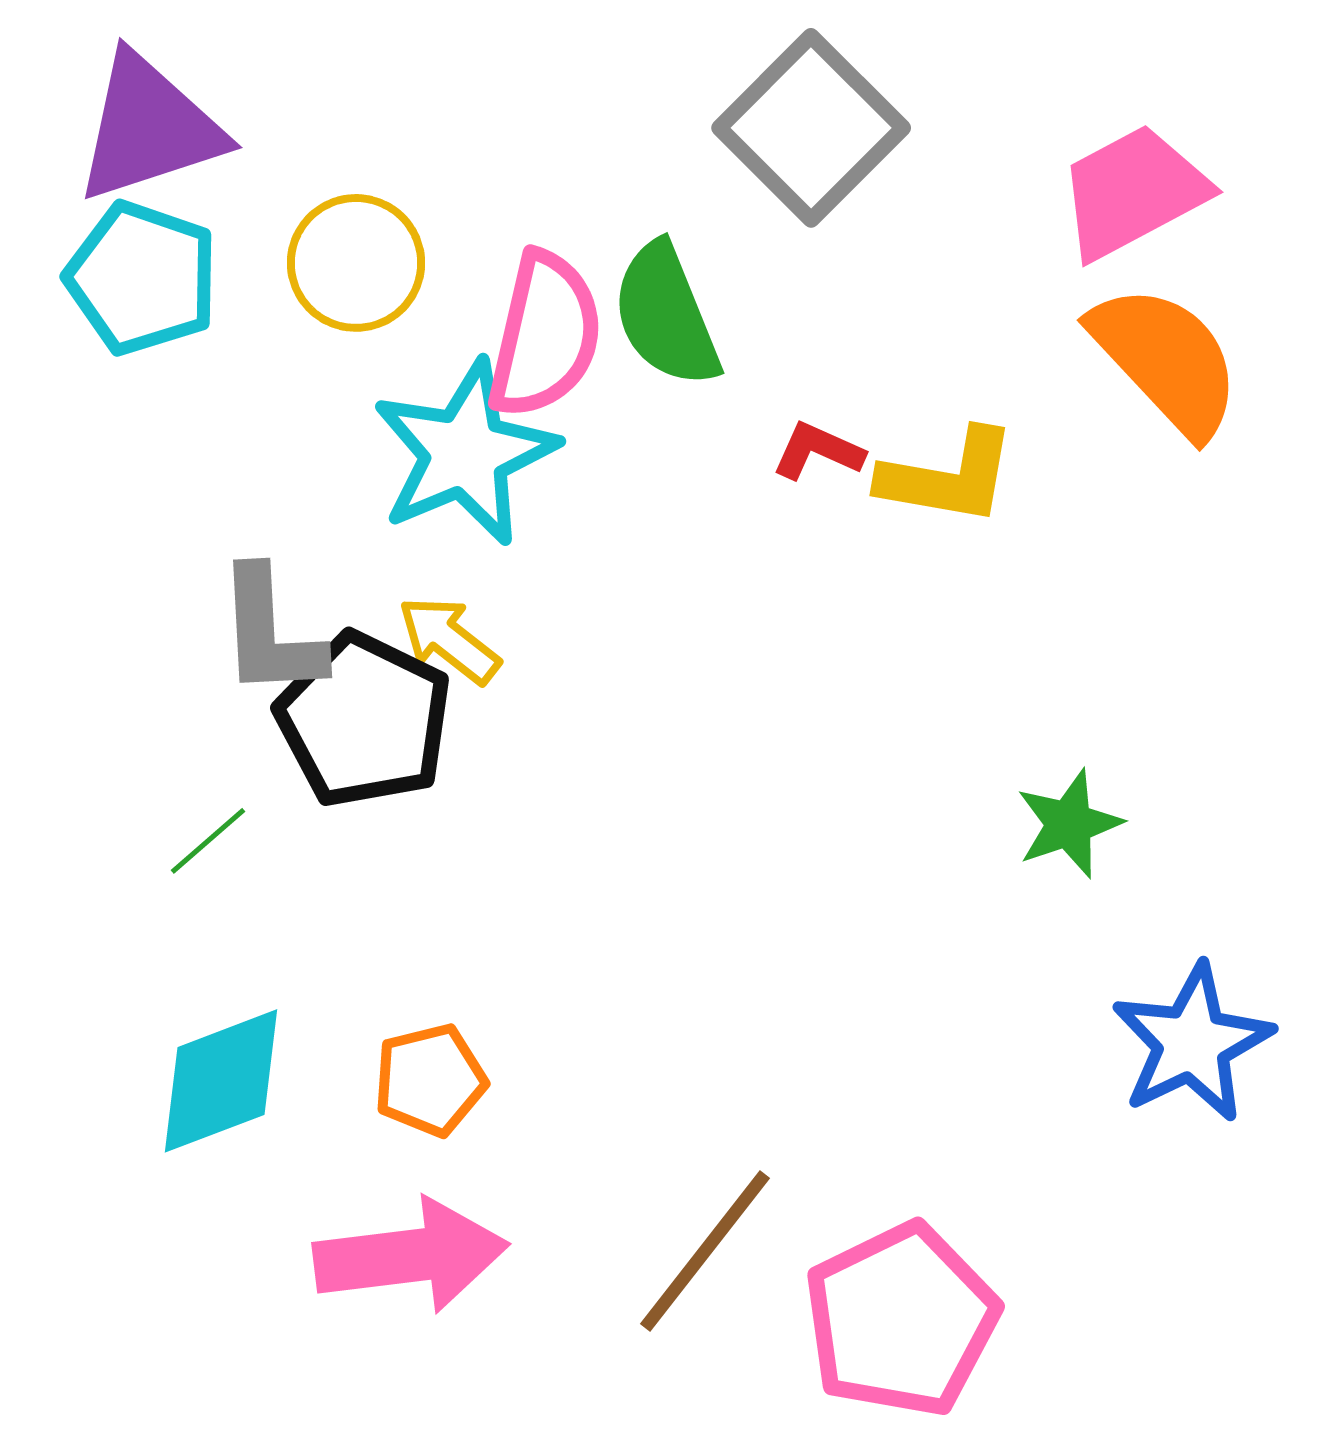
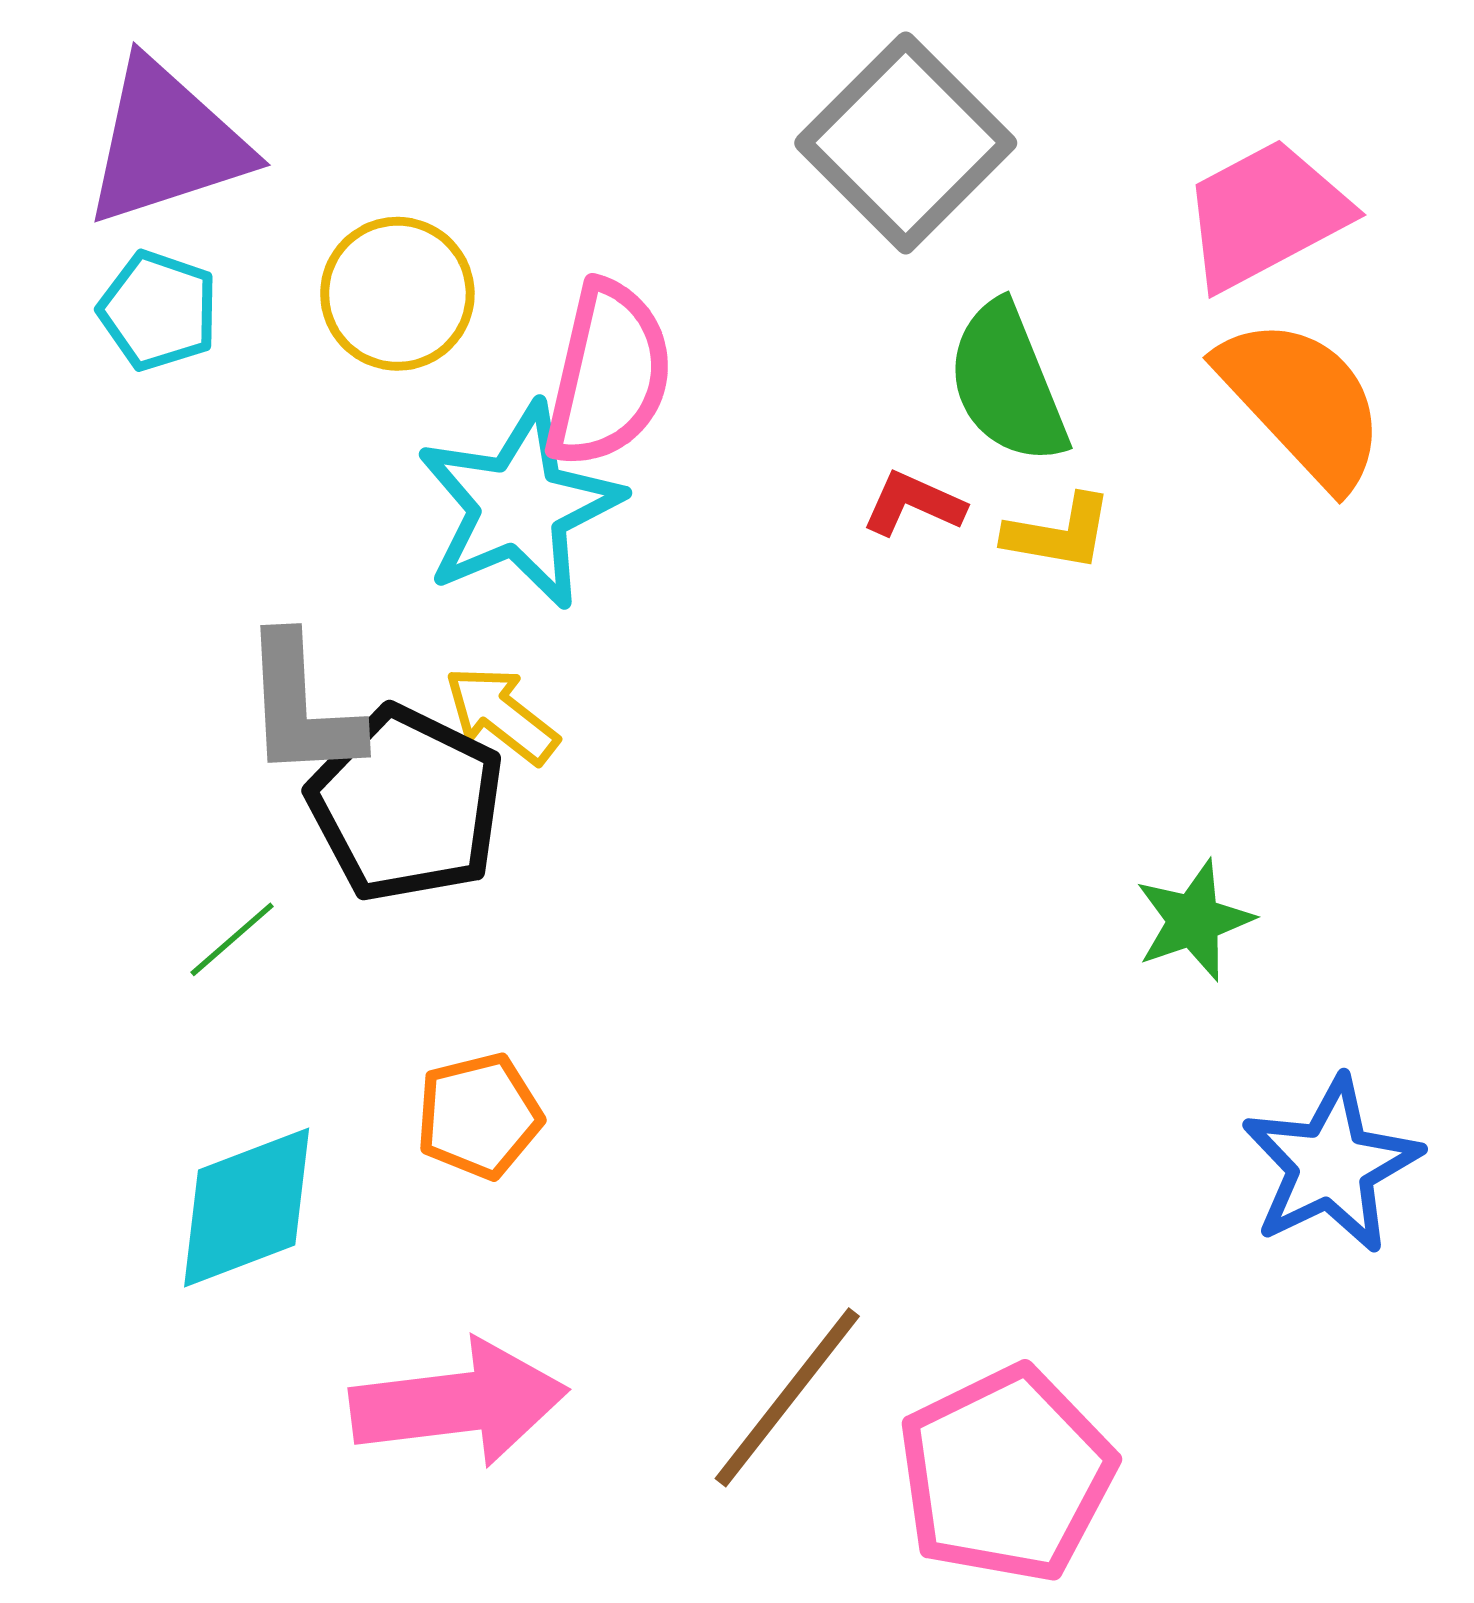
cyan pentagon: (142, 278) -> (158, 311), size x0.7
green semicircle: (666, 315) -> (1007, 383), moved
yellow L-shape: (948, 477) -> (1059, 533), size x0.7
orange pentagon: (430, 1080) -> (479, 1116), moved

